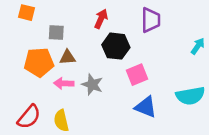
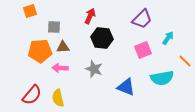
orange square: (26, 13) -> (30, 11), turned -32
purple trapezoid: (151, 20) -> (142, 19), moved, turned 45
pink square: (137, 75) -> (143, 50), moved
gray star: (92, 85) -> (94, 69), moved

